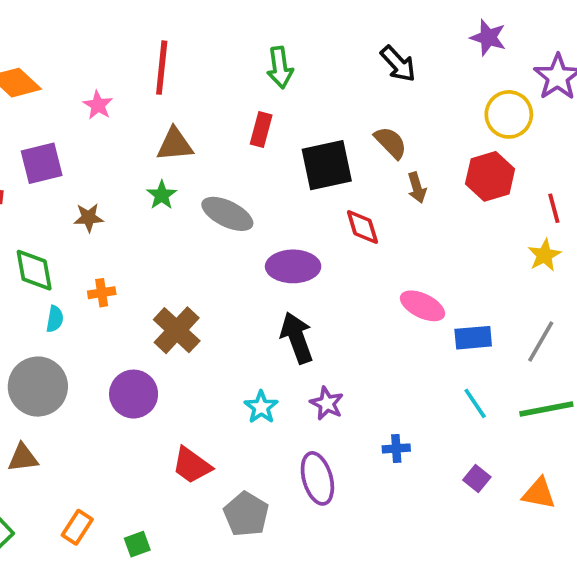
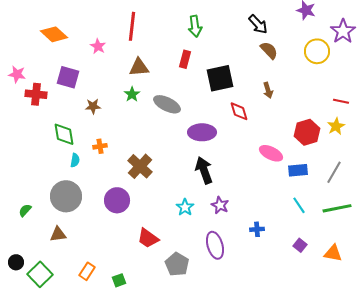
brown semicircle: (391, 143) -> (269, 50), moved
purple square: (42, 163) -> (68, 77), turned 30
red hexagon: (490, 176) -> (307, 132), moved
red line: (554, 208) -> (341, 101), turned -63

